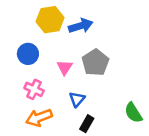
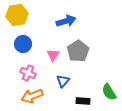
yellow hexagon: (50, 20) -> (17, 15), moved
black rectangle: (87, 124) -> (83, 101), moved, turned 64

